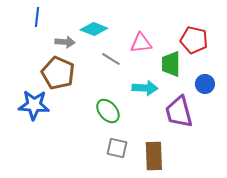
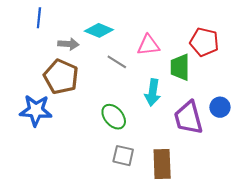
blue circle: (205, 84) -> (220, 107), moved
cyan arrow: (145, 88) -> (153, 92), turned 95

